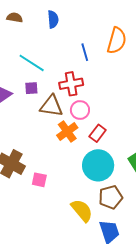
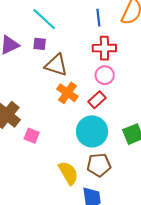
red cross: (71, 84) -> (104, 48), moved
pink circle: (80, 110) -> (105, 75), moved
orange cross: (67, 132) -> (67, 93), turned -30

